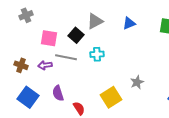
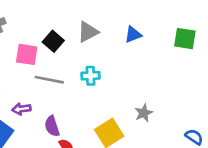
black square: (76, 35) -> (53, 41), moved
purple arrow: (45, 65) -> (21, 109), moved
purple semicircle: (58, 93) -> (52, 126), moved

